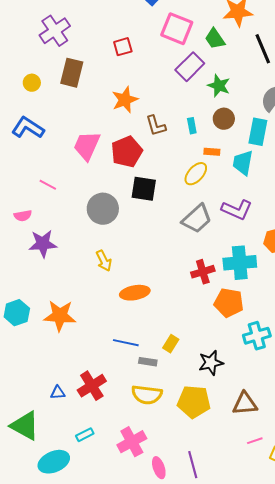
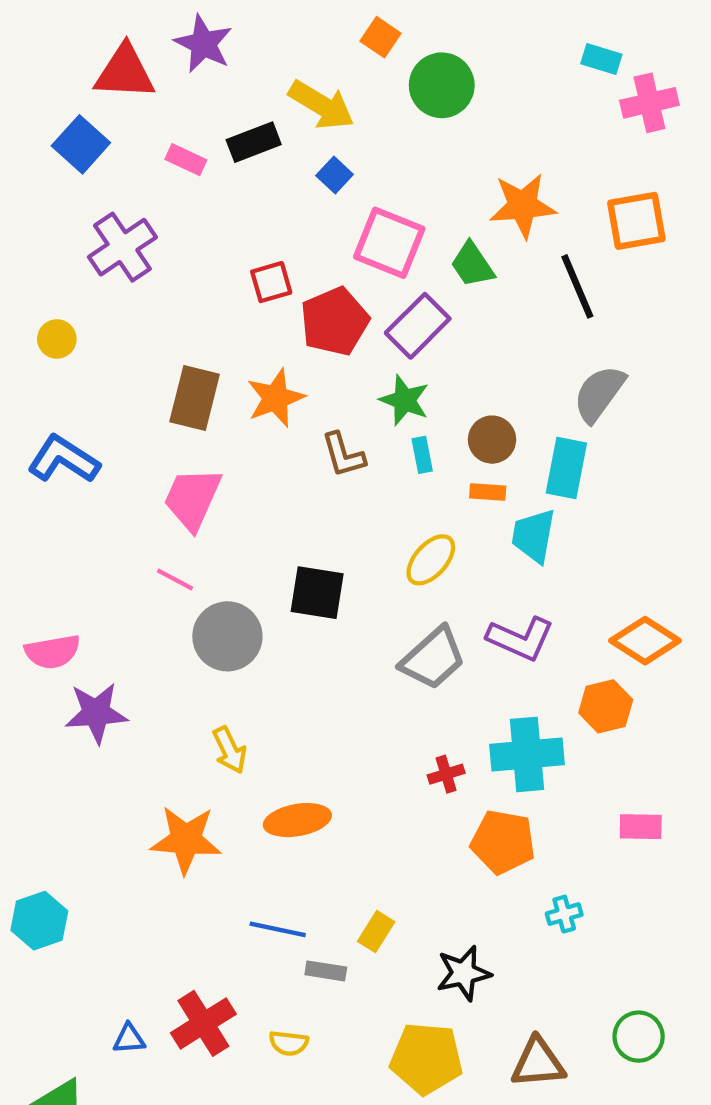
brown rectangle: (72, 73) -> (195, 398), moved
yellow circle: (32, 83) -> (57, 339), moved
green star: (219, 86) -> (405, 400), moved
red pentagon: (127, 152) -> (335, 321), moved
orange rectangle: (212, 152) -> (488, 492), moved
pink line: (48, 185) -> (175, 580), moved
pink semicircle: (23, 216) -> (52, 652), size x1.4
red cross: (203, 272) -> (446, 774), size x0.7
cyan hexagon: (17, 313) -> (39, 921), moved
orange star: (60, 316) -> (186, 840), moved
cyan cross: (257, 336) -> (564, 914), size x0.6
yellow semicircle: (147, 395) -> (289, 1043), moved, size x0.6

